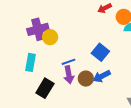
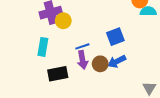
blue square: (100, 52) -> (115, 37), turned 30
black rectangle: (45, 88) -> (58, 74), turned 48

